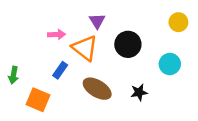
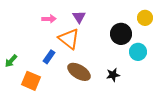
pink arrow: (57, 34) -> (49, 19), moved
black circle: (128, 44) -> (121, 34), moved
green arrow: (13, 75) -> (11, 61), turned 32

